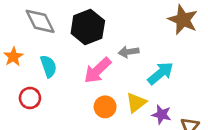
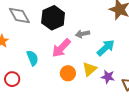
cyan semicircle: (49, 66) -> (32, 58), moved
red circle: (30, 98) -> (12, 79), moved

